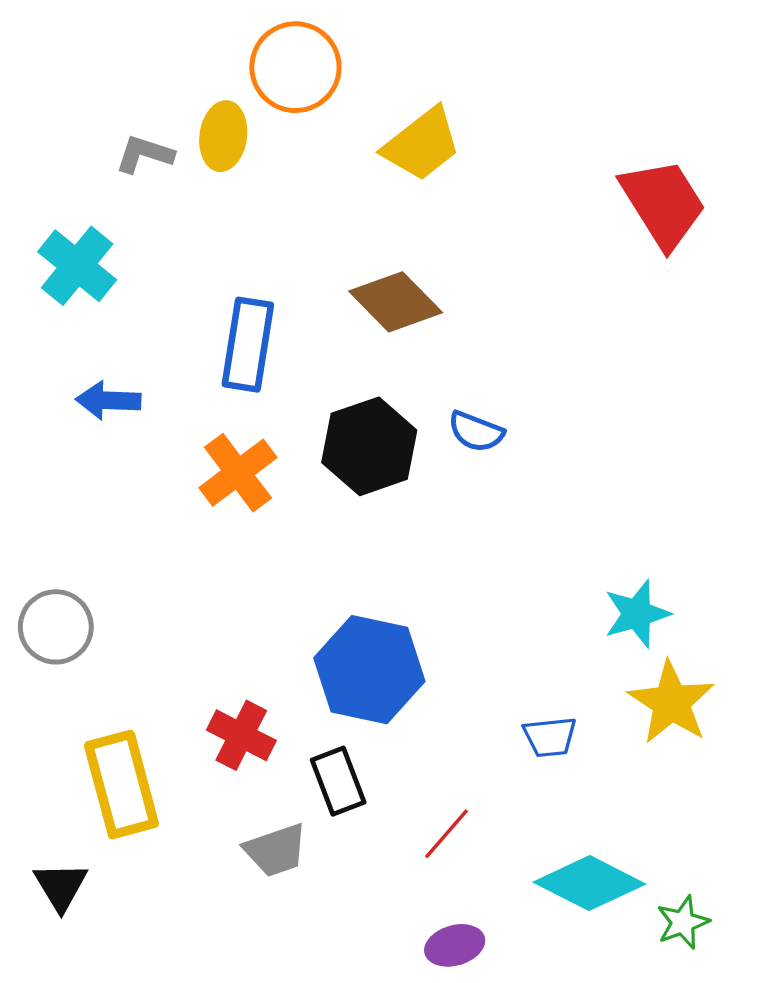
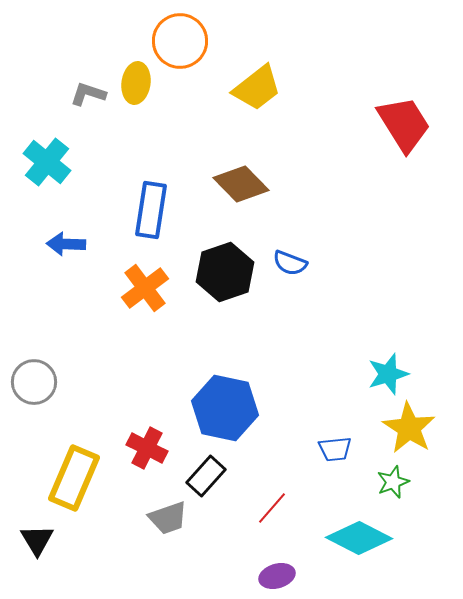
black rectangle: (338, 781) -> (206, 476), turned 63
yellow rectangle: (121, 785) -> (74, 478), turned 38
green star: (683, 922) -> (393, 482), moved

